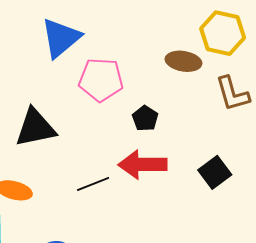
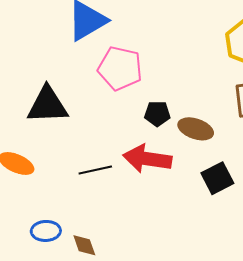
brown ellipse: (183, 61) -> (196, 129), moved
black pentagon: (145, 118) -> (157, 114), turned 30

